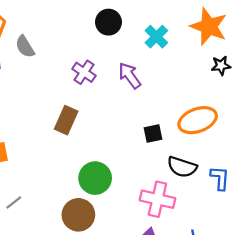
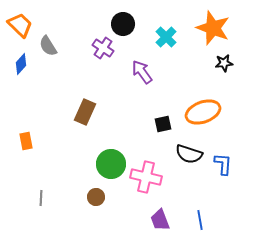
purple cross: (84, 72) -> (103, 48), moved
pink cross: (157, 199) -> (146, 177), moved
gray line: (14, 203) -> (41, 198), moved, turned -49
brown circle: (78, 215) -> (96, 197), size x0.6

